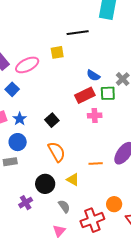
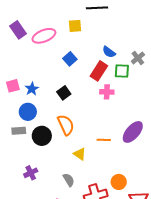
blue square: (12, 89) -> (70, 59), moved
red rectangle: (85, 95) -> (99, 71), turned -36
black circle: (45, 184) -> (42, 136), moved

